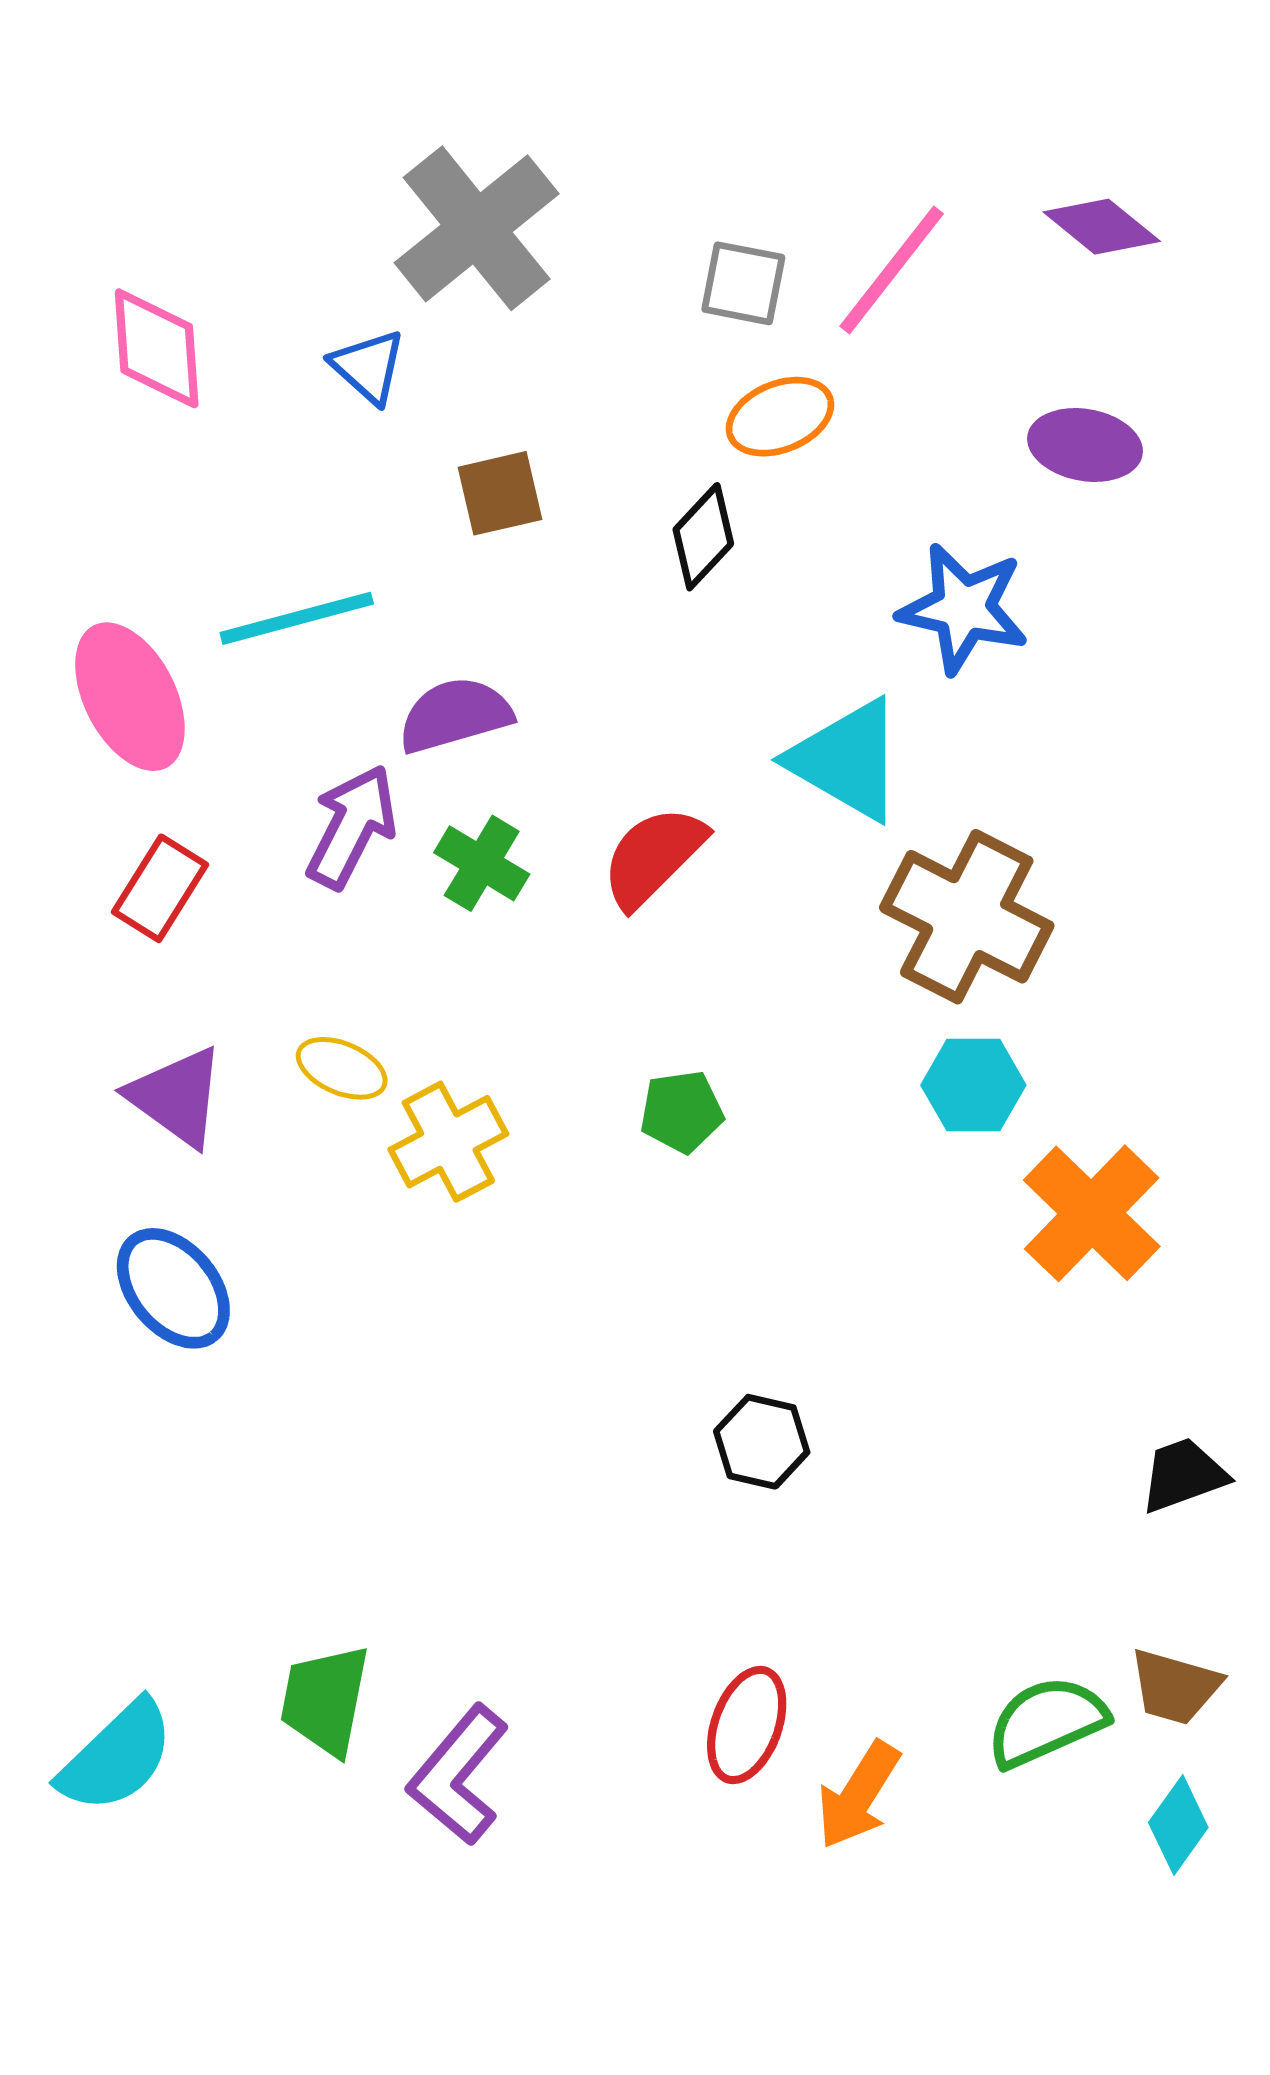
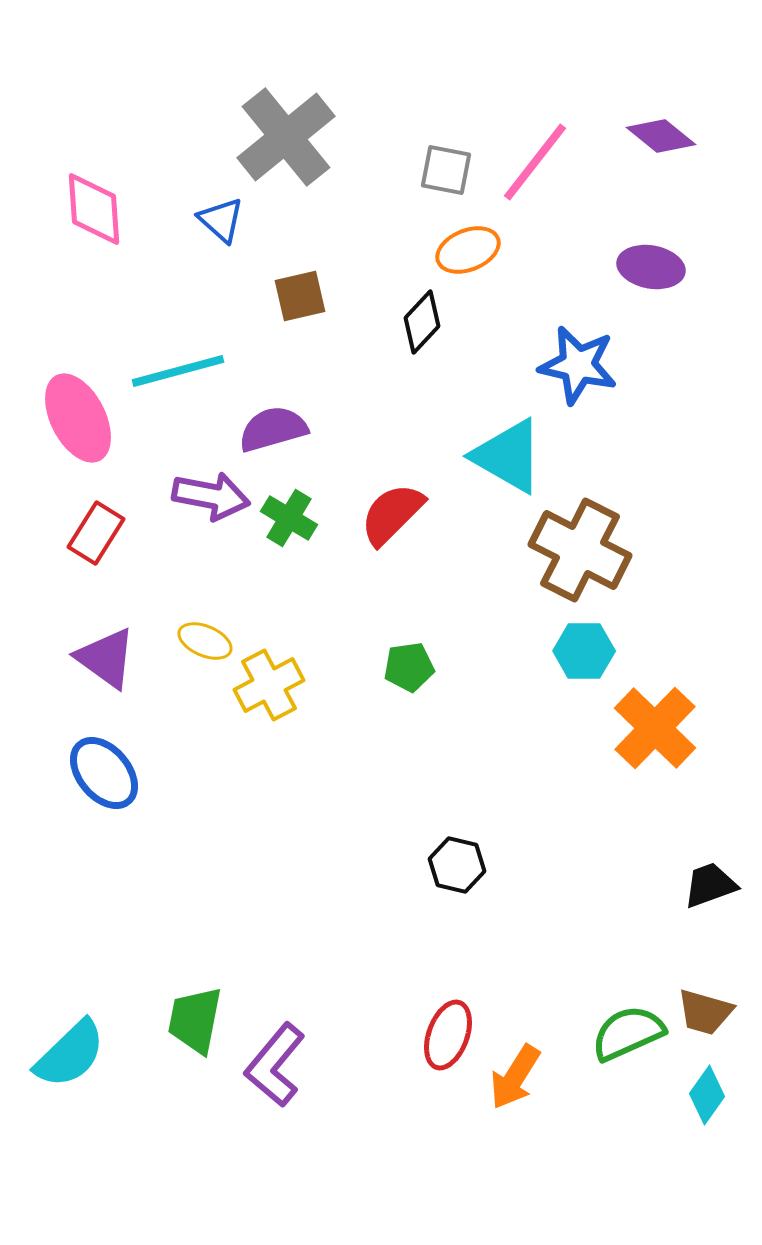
purple arrow: (352, 827) -> (211, 496), turned 74

